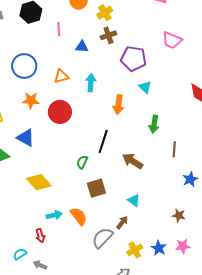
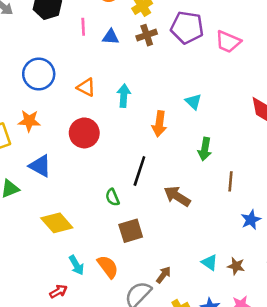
blue triangle: (82, 47) -> (111, 37), moved
purple pentagon: (133, 59) -> (187, 27), moved
orange triangle: (61, 76) -> (86, 87), turned 42
orange star: (31, 100) -> (29, 121), moved
green semicircle: (82, 162) -> (112, 197), turned -48
cyan triangle: (134, 200) -> (210, 262), moved
cyan arrow: (54, 215) -> (76, 265), turned 70
red arrow: (40, 236) -> (58, 291), turned -104

